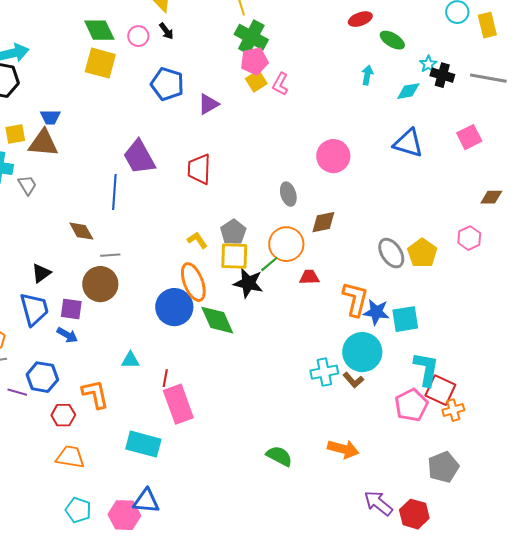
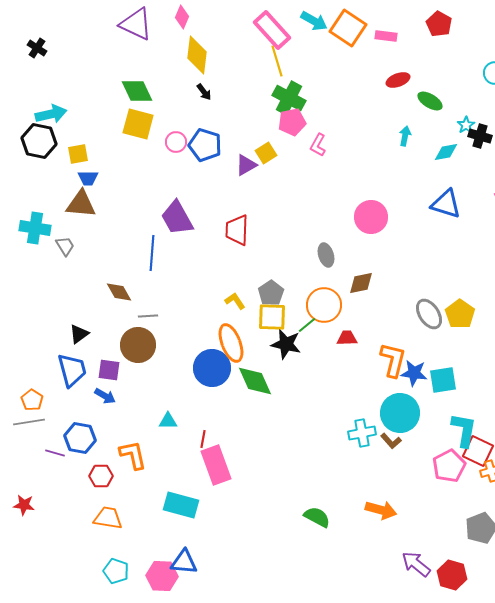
pink circle: (138, 36) -> (176, 142), moved
yellow square: (256, 81) -> (266, 153), moved
yellow square: (15, 134) -> (78, 154), moved

